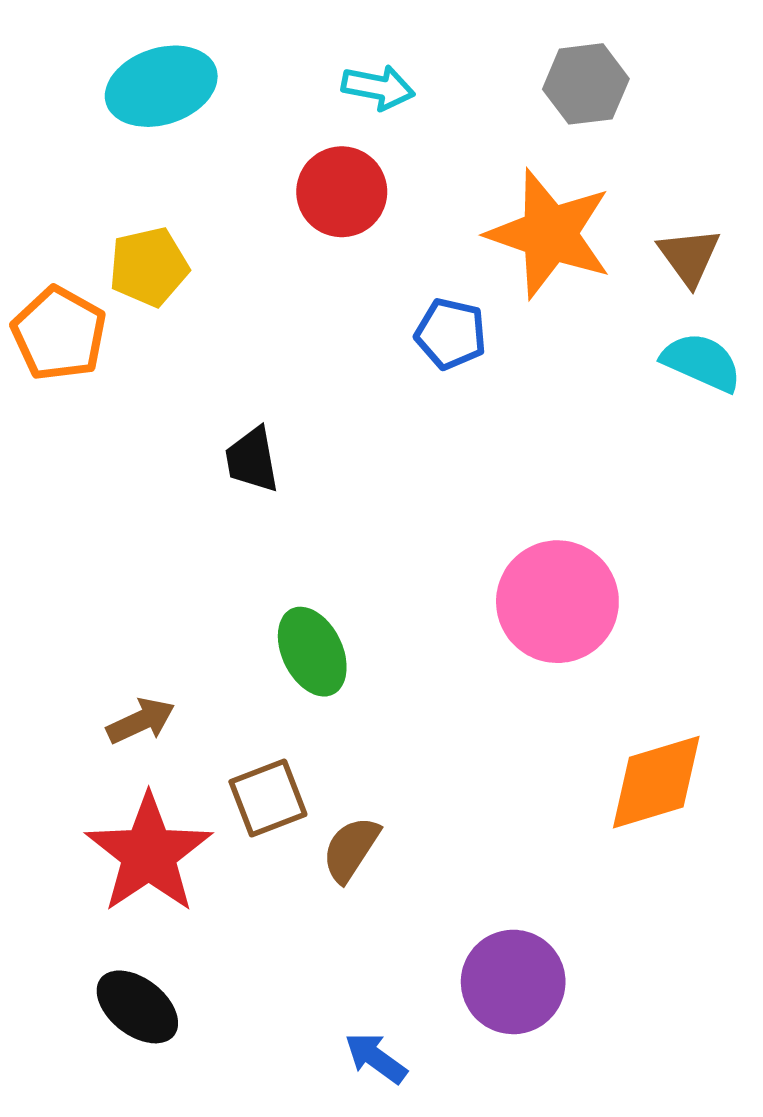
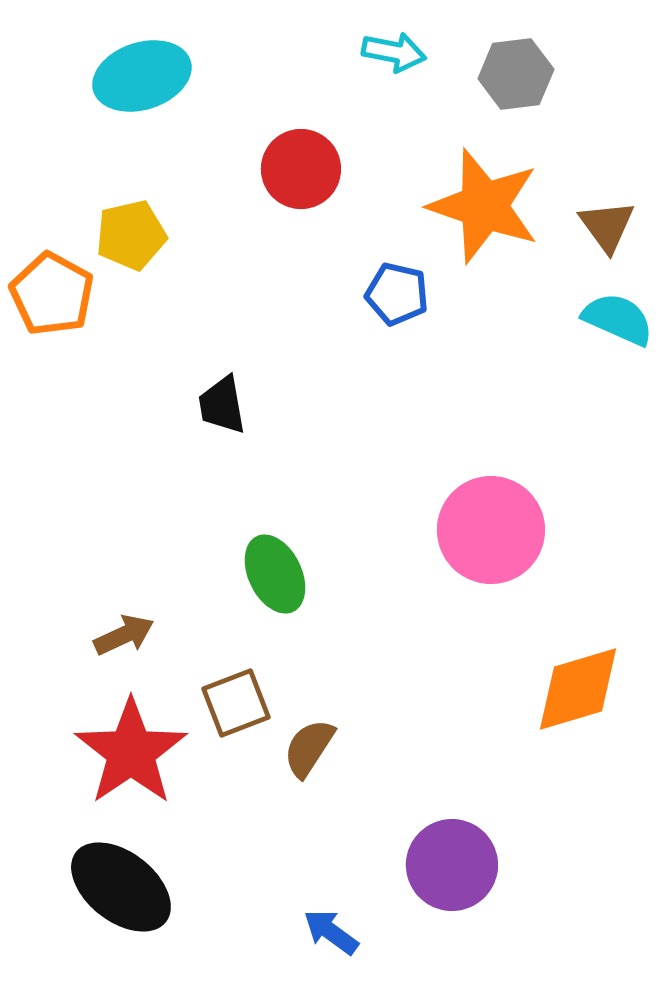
cyan arrow: (378, 87) -> (394, 52), moved
black ellipse: (137, 1007) -> (121, 887), size x1.4

